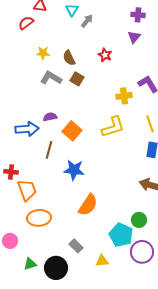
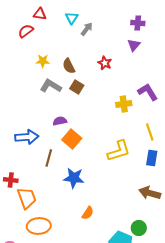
purple semicircle: (50, 117) -> (60, 121), moved
yellow L-shape: (113, 127) -> (119, 151), moved
orange semicircle: (88, 205) -> (88, 213), size x0.6

